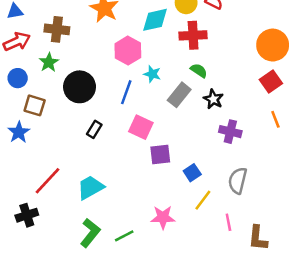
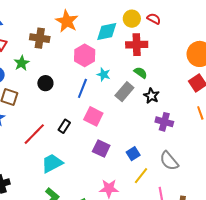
brown cross: (57, 29) -> (40, 38), moved
black circle: (80, 87) -> (45, 83), size x0.6
black rectangle: (94, 129) -> (64, 126), moved
purple square: (160, 154) -> (101, 148), moved, turned 30
red line: (47, 181) -> (34, 134), moved
gray semicircle: (238, 181) -> (169, 161), turned -55

